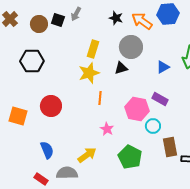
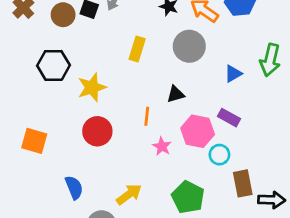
black triangle: (121, 68) -> (176, 94), moved
yellow star: (89, 73) -> (92, 87), moved
red circle: (51, 106) -> (97, 131), moved
pink star: (107, 129) -> (162, 146), moved

